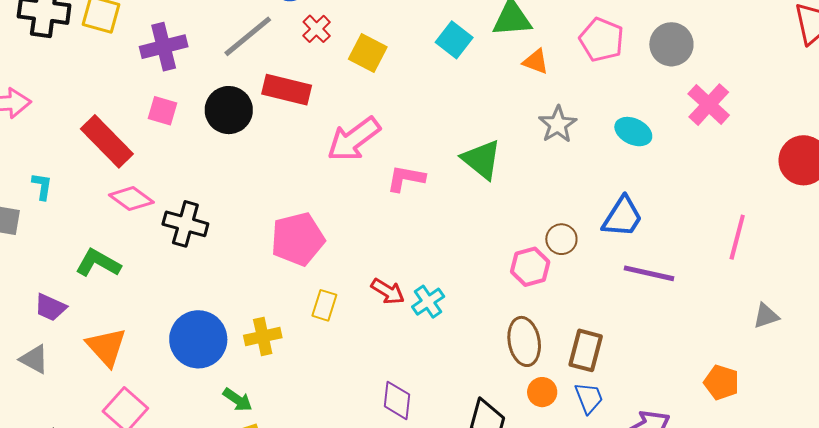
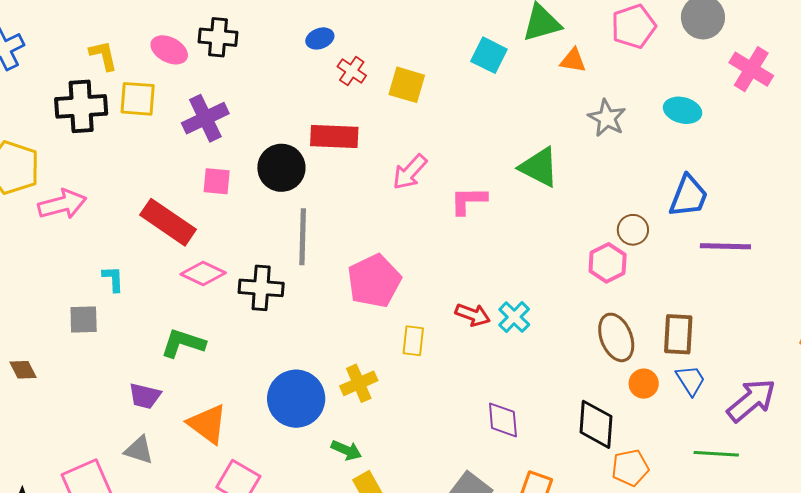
gray line: (248, 36) -> (303, 237), moved, turned -38
pink pentagon: (602, 40) -> (634, 26), turned -30
pink arrow: (354, 139) -> (410, 172), size x0.7

